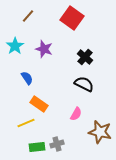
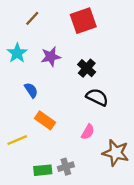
red square: (72, 18) -> (83, 21), turned 35
purple star: (44, 49) -> (51, 57), turned -30
black cross: (85, 57) -> (87, 68), moved
yellow line: (26, 123) -> (17, 140), moved

